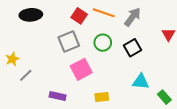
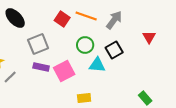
black ellipse: (31, 15) -> (15, 18), turned 50
gray square: (69, 42) -> (38, 44), moved
cyan triangle: (141, 82) -> (97, 65), moved
purple rectangle: (58, 96) -> (41, 67), moved

